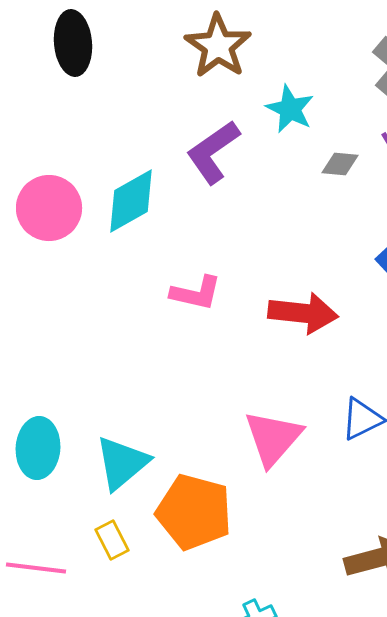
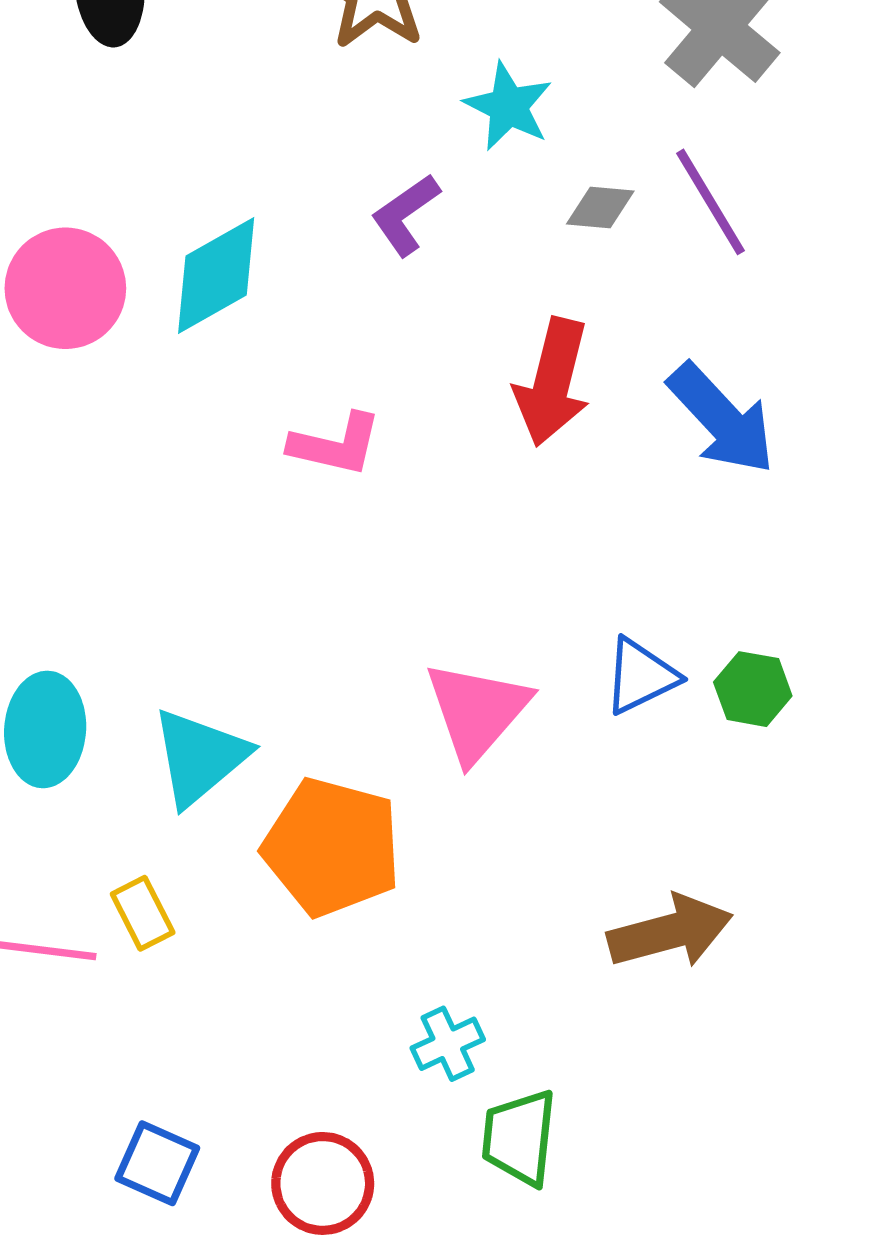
purple L-shape: (213, 152) -> (405, 215), moved, size x0.7
red arrow: (303, 313) -> (552, 382), moved, turned 98
yellow rectangle: (112, 540) -> (143, 913), moved

